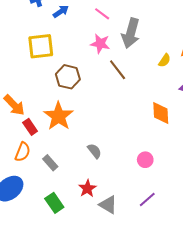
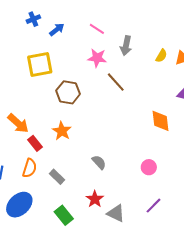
gray arrow: (131, 33) -> (126, 46), size x0.7
yellow semicircle: (165, 60) -> (161, 56), moved
orange star: (58, 116) -> (62, 131), size x0.7

